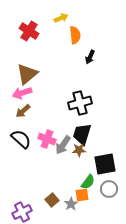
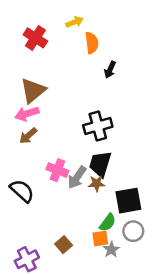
black semicircle: (21, 139) -> (22, 191), moved
gray star: (71, 204) -> (111, 250), moved

